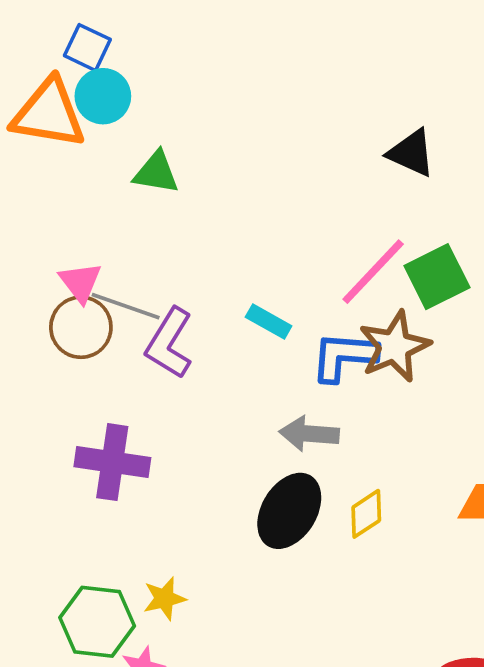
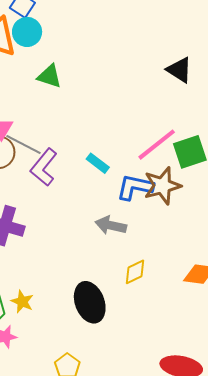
black triangle: (411, 153) -> (179, 70), moved
black ellipse: (289, 511) -> (90, 302), moved, turned -60
yellow star: (164, 599) -> (22, 302), turned 30

